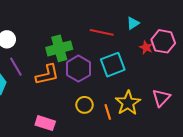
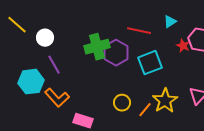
purple hexagon: (78, 69) -> (116, 53), moved
orange L-shape: (47, 75) -> (57, 98), moved, turned 60
orange line: (108, 112) -> (145, 110), turned 56

